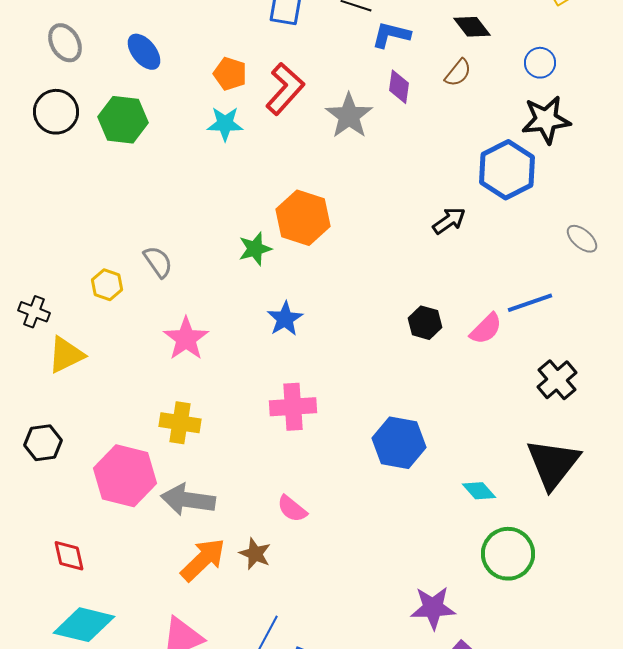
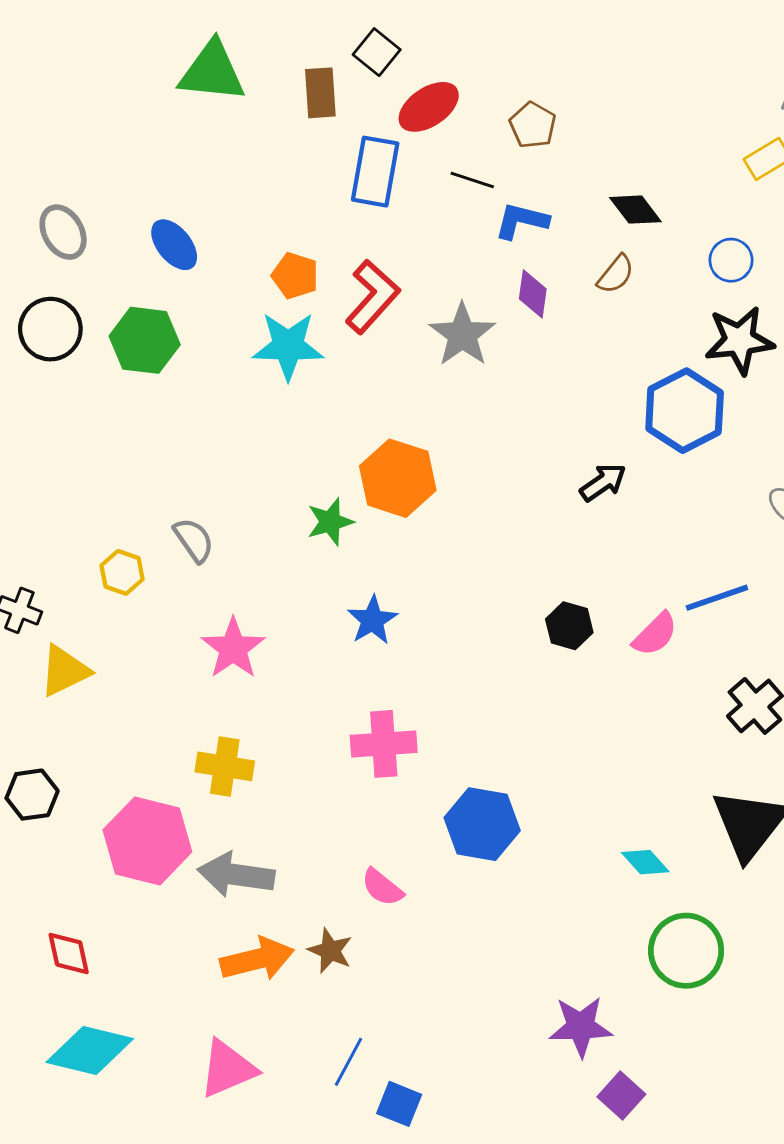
cyan star: (225, 124) -> (288, 346), size x1.4
blue hexagon: (399, 443) -> (482, 824), moved
orange arrow: (203, 560) -> (257, 959), turned 30

